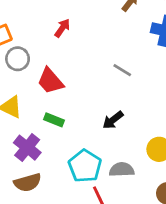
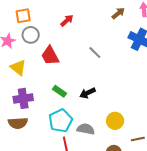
gray line: (122, 70) -> (95, 53), moved
green rectangle: (54, 120) -> (59, 91), moved
purple cross: (27, 148) -> (23, 98), turned 30

